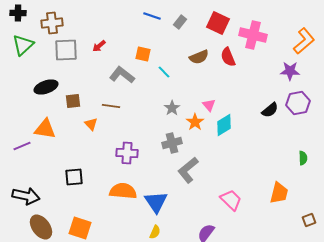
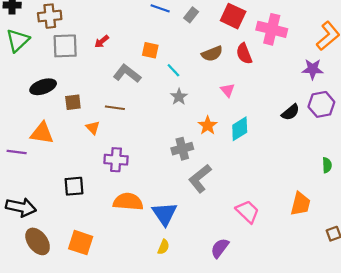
pink triangle: (209, 105) -> (228, 90), moved
gray star: (172, 108) -> (179, 97), moved
purple line: (22, 146) -> (17, 152), turned 30
purple cross: (127, 153) -> (116, 160), moved

